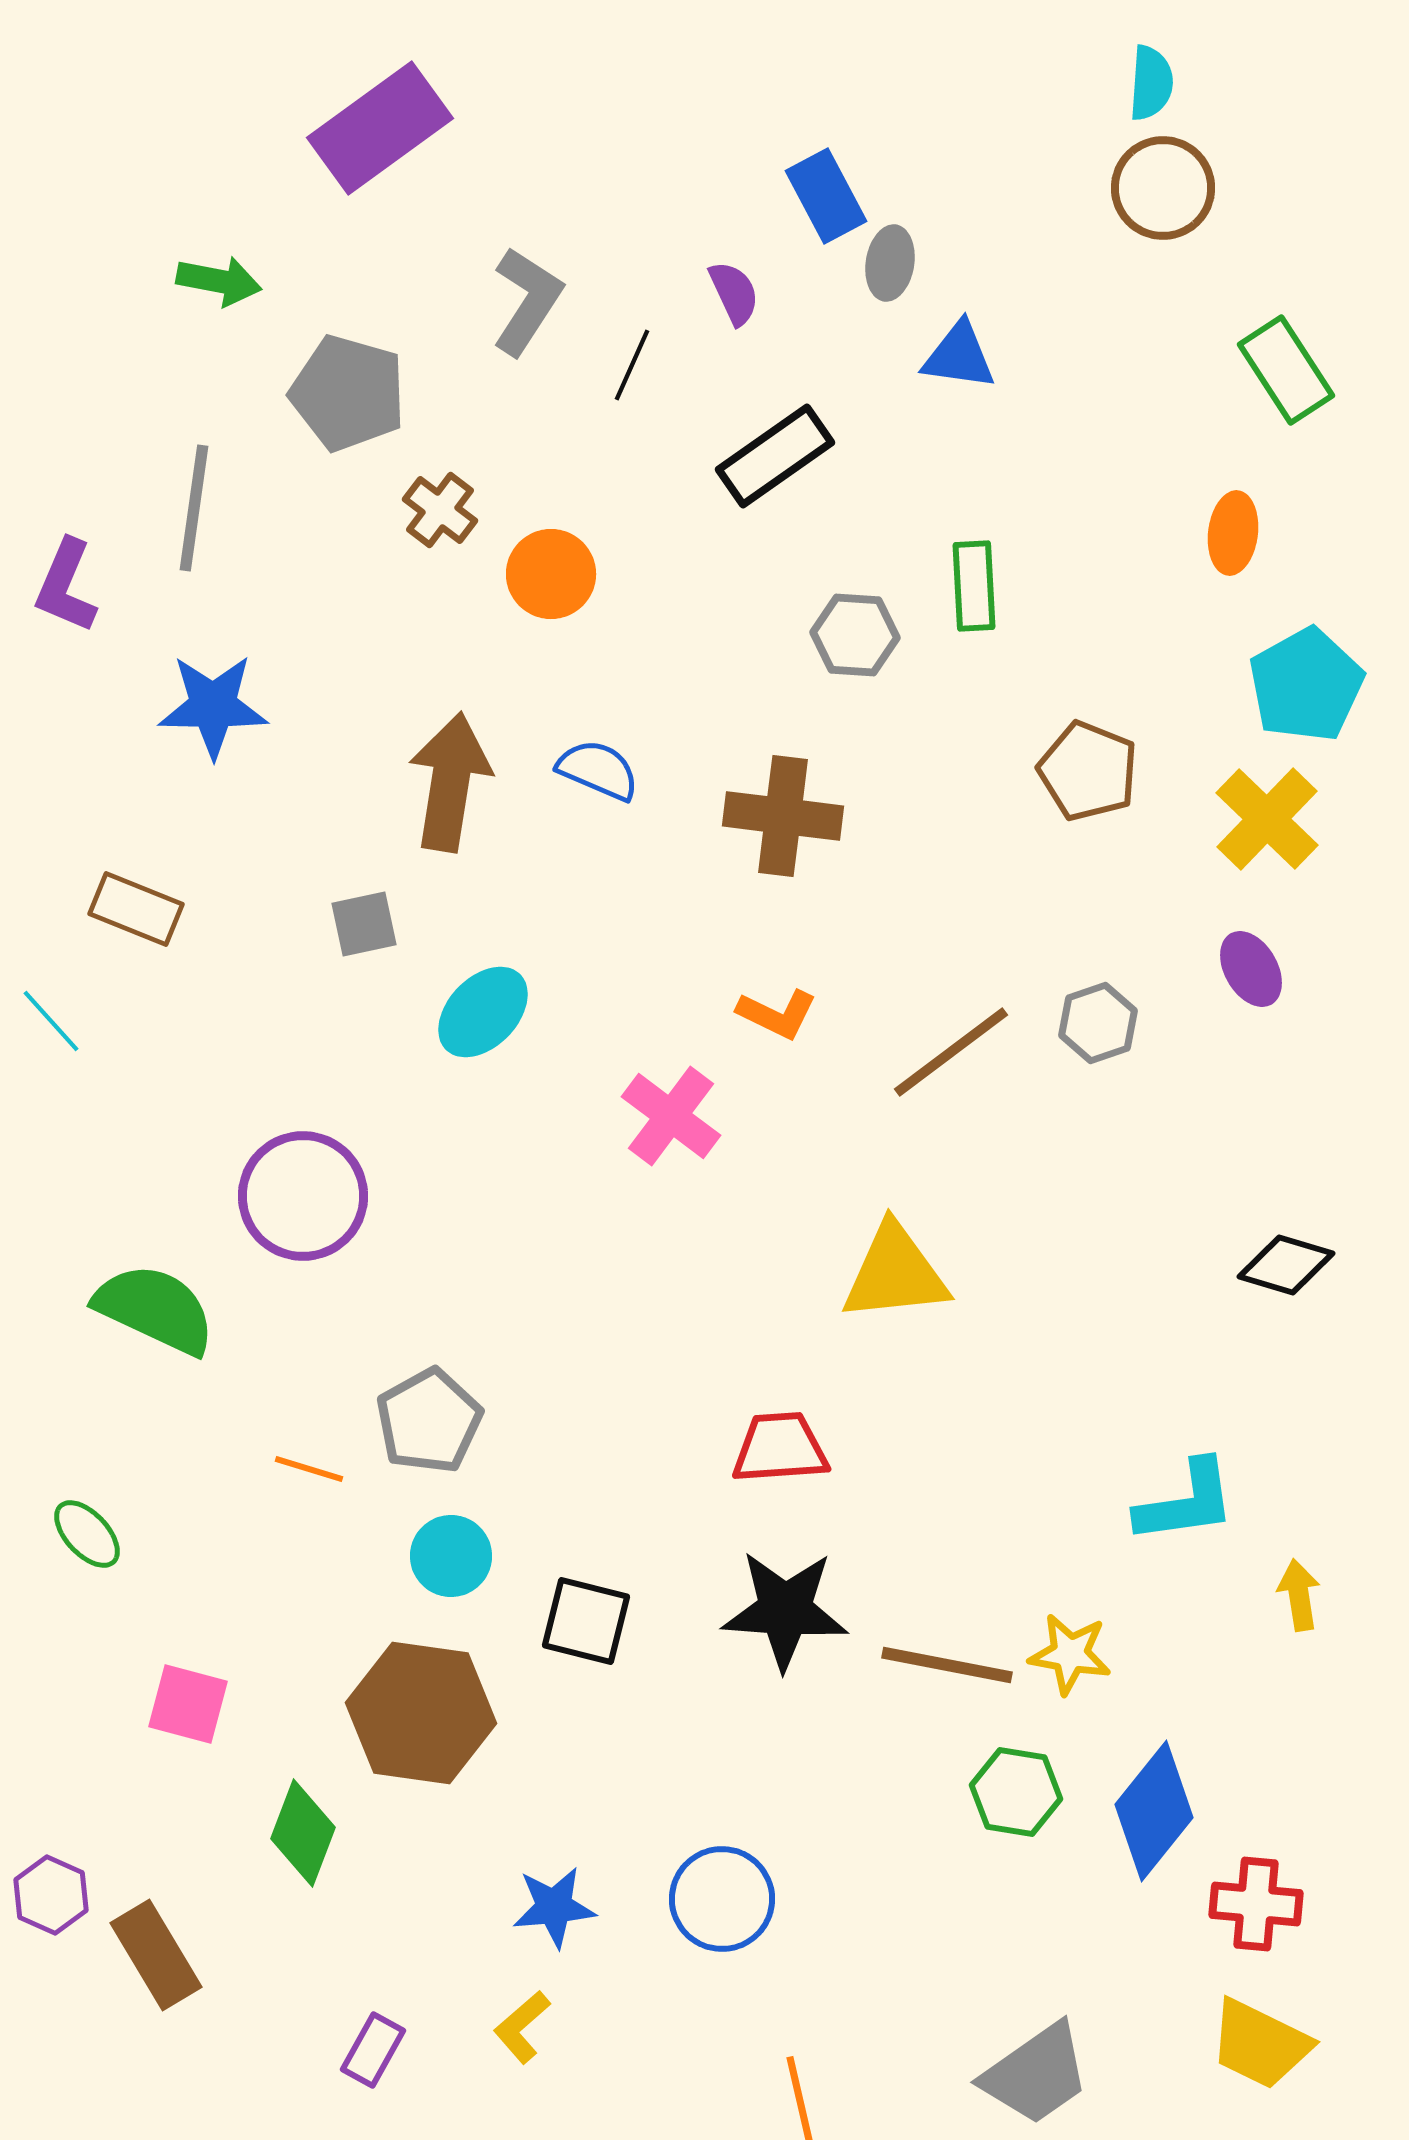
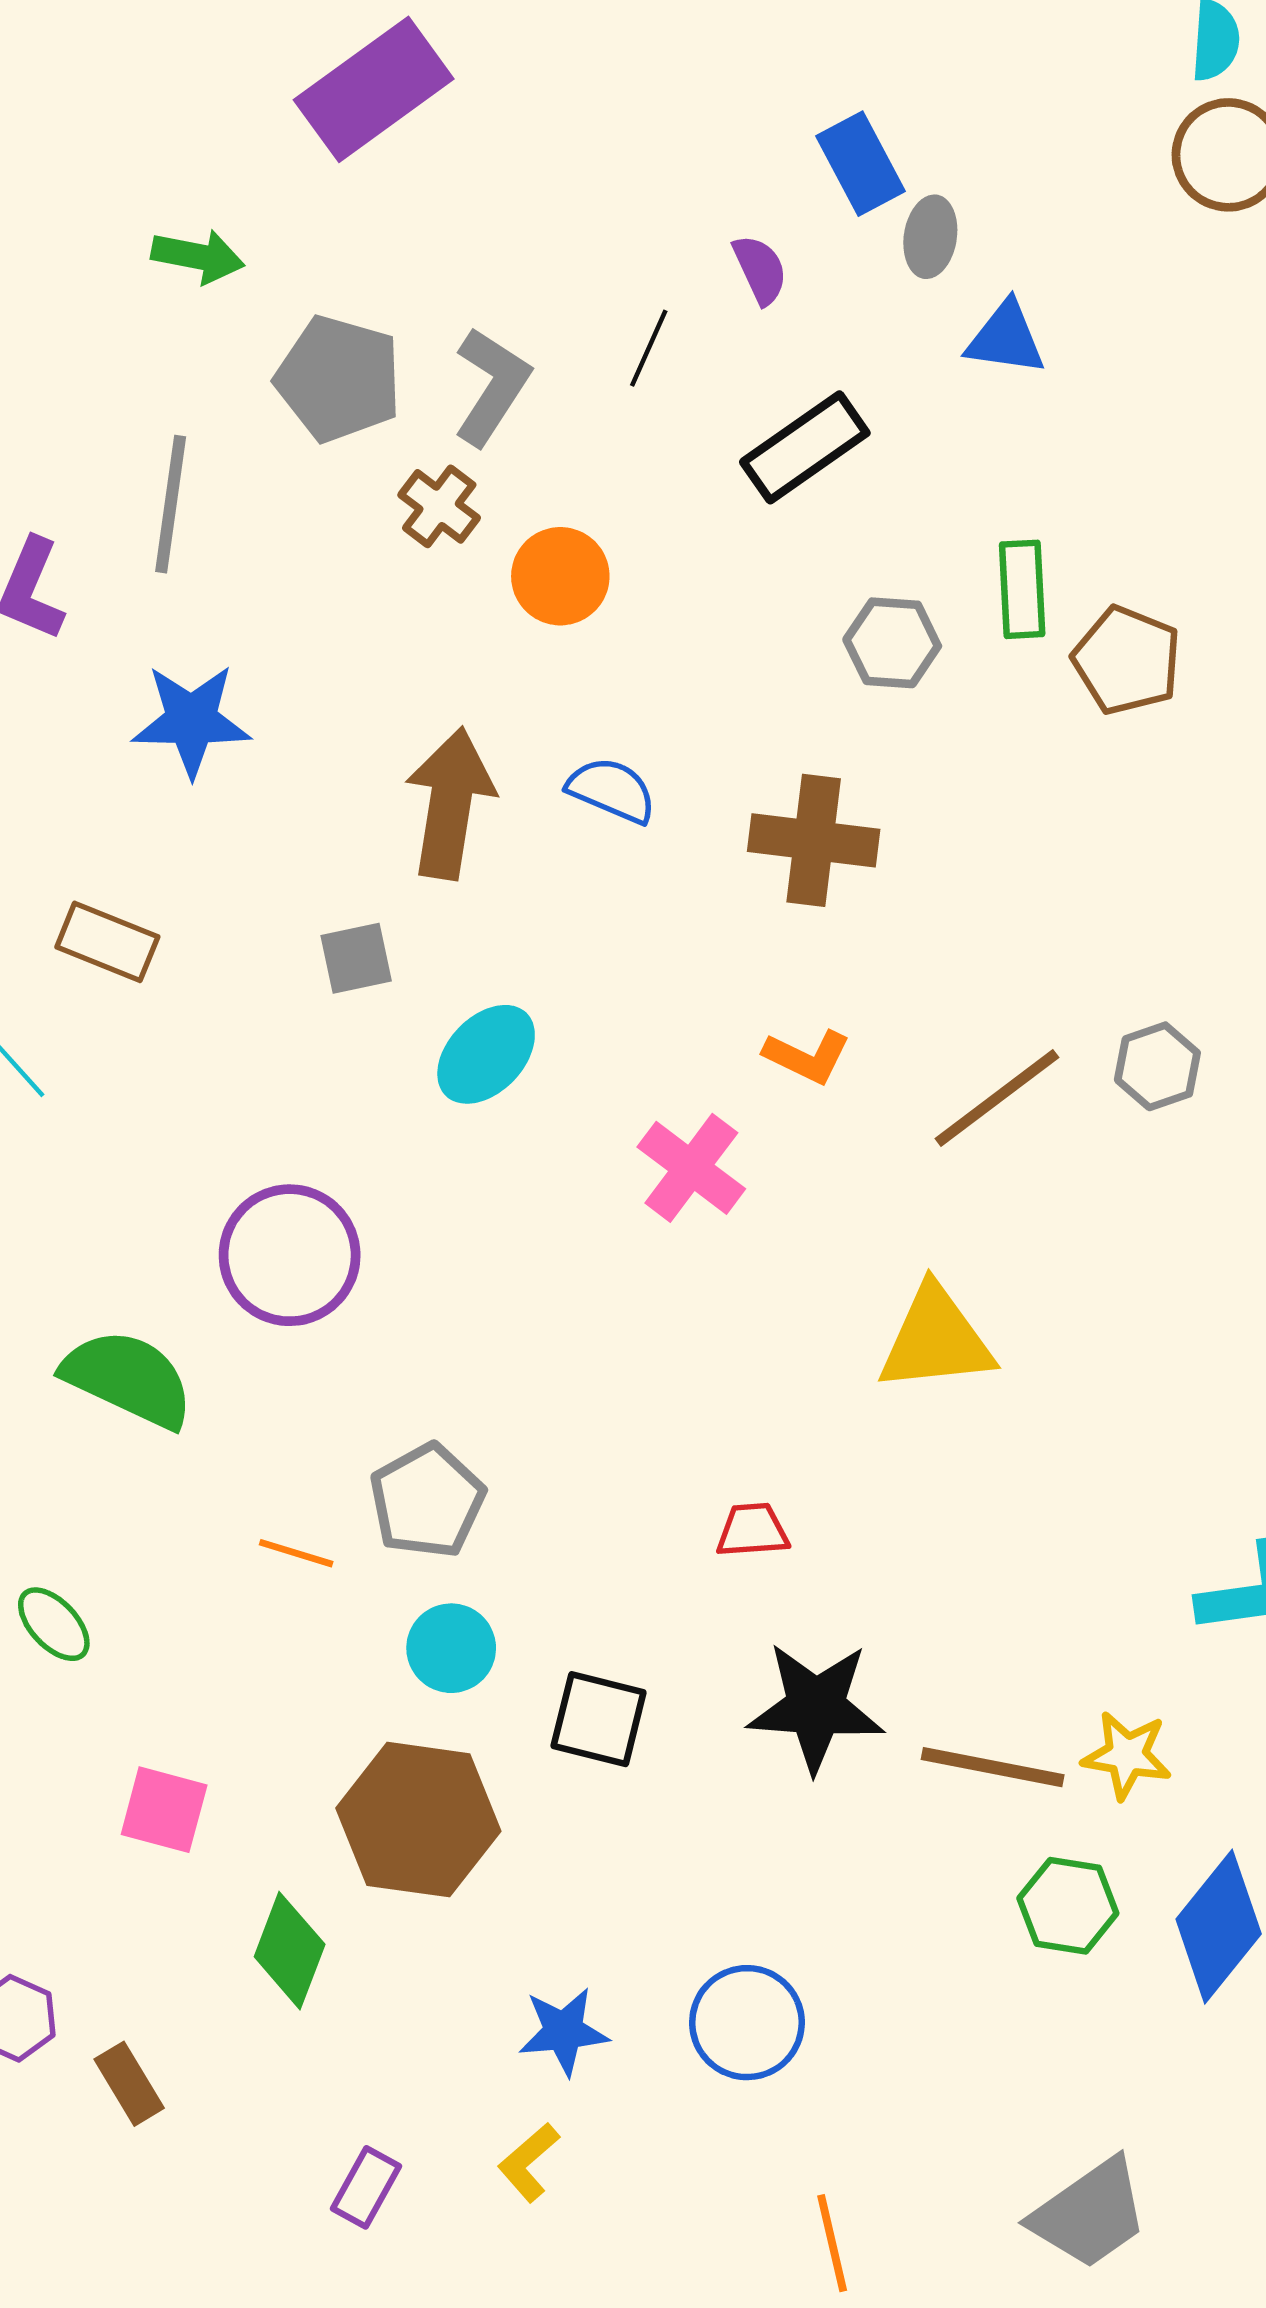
gray L-shape: (527, 301) -> (492, 386), moved
brown pentagon: (1088, 771) -> (1127, 660), moved
red trapezoid: (780, 1448) -> (752, 1530), moved, size x0.7
brown rectangle: (156, 1955) -> (129, 2084), size x0.7

